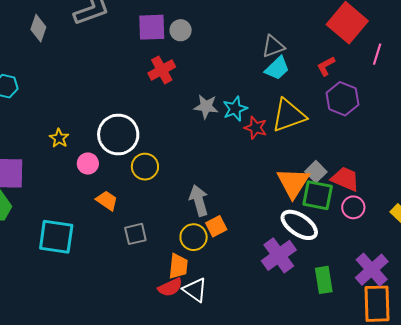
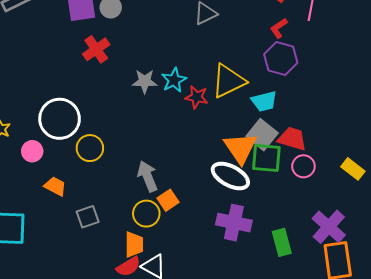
red L-shape: (326, 66) -> (279, 28), moved
cyan trapezoid: (277, 68) -> (264, 101), moved, turned 36
gray square: (316, 172) -> (262, 135), size x1.4
white ellipse: (299, 225) -> (230, 176), moved
purple cross: (279, 255) -> (234, 223), turned -36

